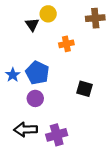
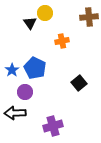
black square: (85, 89) -> (79, 83), turned 35
purple circle: (35, 98) -> (25, 92), moved
black arrow: (26, 130) -> (15, 113), moved

